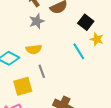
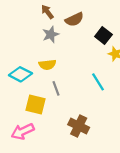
cyan line: (79, 51) -> (98, 82), moved
yellow square: (23, 86) -> (36, 104), turned 30

